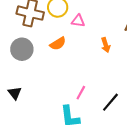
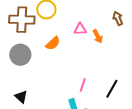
pink triangle: (78, 21) -> (80, 29), moved

